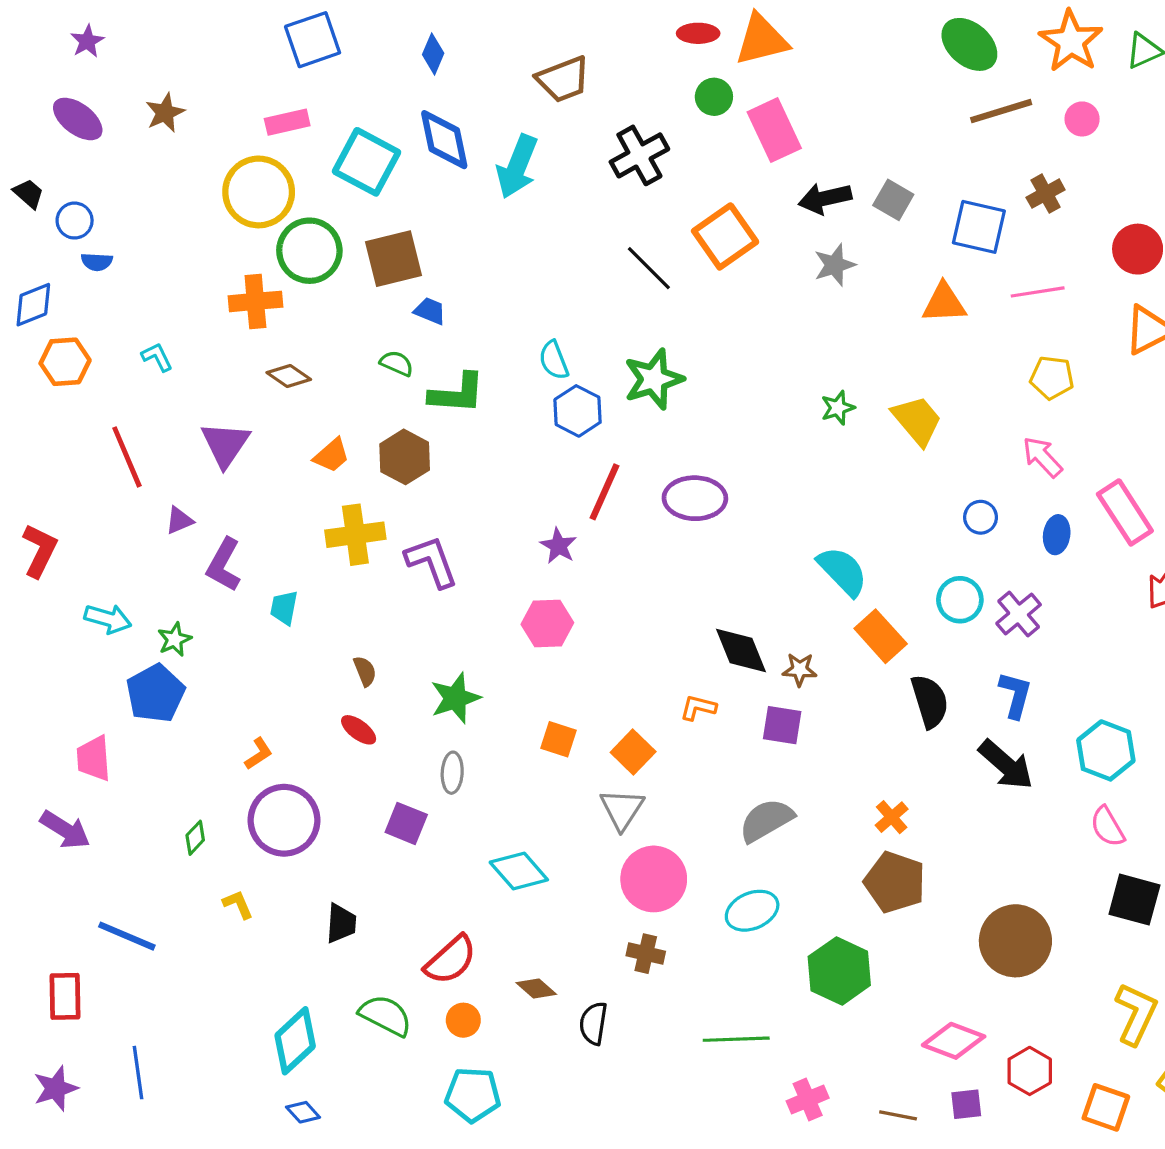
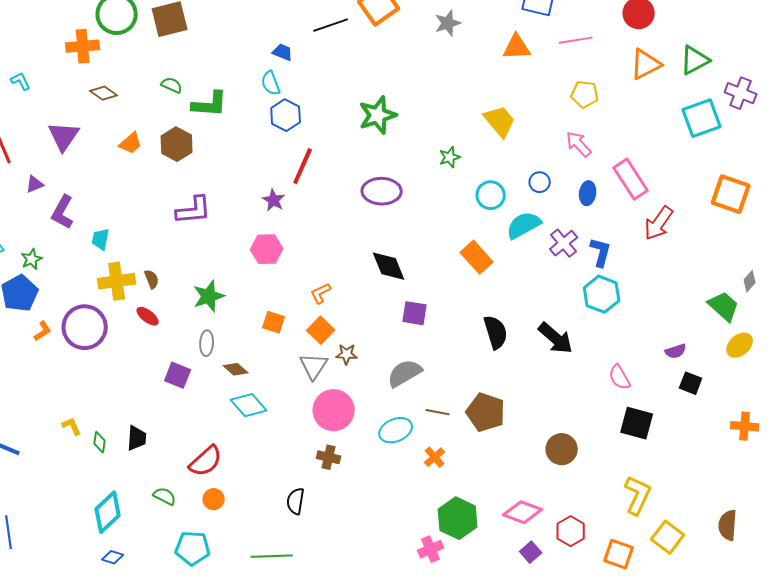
black line: (649, 268) -> (331, 25), turned -64
blue trapezoid: (430, 311) -> (283, 52), moved
green star: (654, 379) -> (378, 115), moved
green star: (838, 408) -> (450, 157), moved
purple ellipse: (695, 498) -> (382, 191), moved
yellow cross: (355, 535) -> (117, 281), moved
purple L-shape: (432, 562) -> (194, 210), turned 105
cyan semicircle: (842, 571) -> (524, 225), moved, turned -75
cyan circle: (960, 600) -> (491, 195), moved
brown star: (800, 670) -> (347, 354), moved
blue L-shape: (1015, 695) -> (601, 252), moved
black semicircle: (930, 701) -> (496, 332), moved
orange L-shape: (698, 708) -> (321, 293), moved, turned -40
cyan hexagon: (1106, 750) -> (602, 294), moved
orange L-shape: (259, 754) -> (43, 331), moved
orange cross: (892, 817) -> (435, 457), moved
purple circle: (284, 820) -> (85, 327), moved
green diamond: (195, 838) -> (100, 442), moved, turned -35
brown circle: (1015, 941) -> (562, 449), size x0.7
green hexagon: (839, 971) -> (458, 518), moved
brown diamond: (536, 988) -> (236, 369), moved
green semicircle: (386, 1015) -> (165, 496), size x0.7
green line: (736, 1039) -> (272, 556), moved
cyan pentagon: (473, 1095) -> (193, 548), moved
purple square: (966, 1104) -> (531, 552), turned -35
blue diamond: (303, 1112) -> (113, 557), turned -30
brown line: (898, 1115) -> (438, 412), moved

